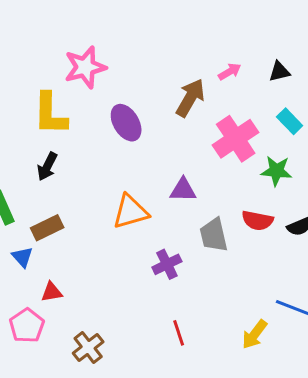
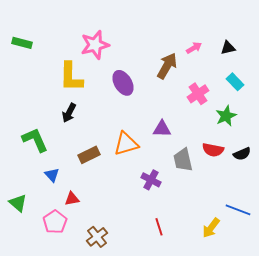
pink cross: (236, 139) -> (198, 94), size x0.7
green star: (276, 171) -> (226, 116), turned -30
brown rectangle: (47, 228) -> (89, 155), moved
purple cross: (167, 264) -> (151, 180), turned -36

